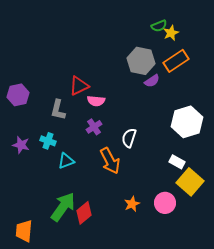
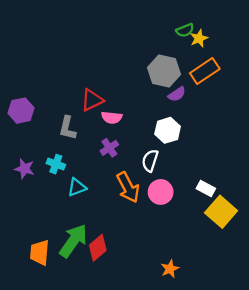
white hexagon: (187, 122) -> (168, 130), moved, size x0.7
pink circle: (165, 203) -> (161, 192), moved
orange star: (132, 204) -> (170, 269), moved
orange trapezoid: (24, 231) -> (40, 252), moved

